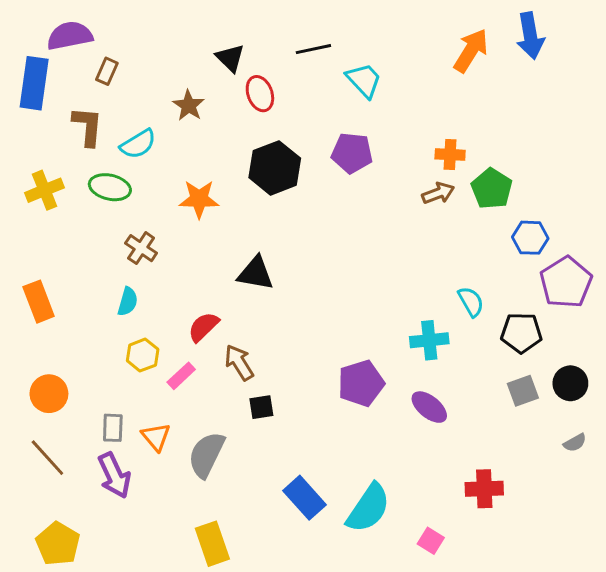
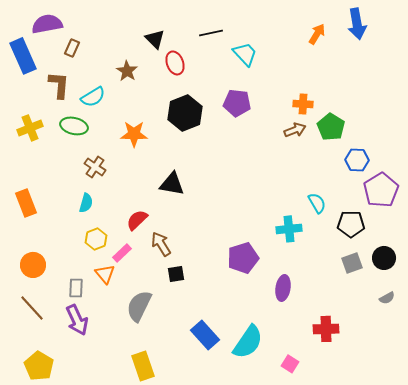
orange arrow: (471, 51) -> (317, 34), size x0.7
blue rectangle: (34, 83) -> (23, 56), turned -32
purple ellipse: (429, 407) -> (283, 288), moved, turned 60
orange triangle: (156, 437) -> (105, 274), moved

